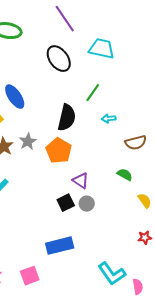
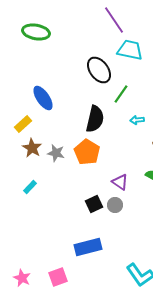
purple line: (65, 19) -> (114, 20), moved
black ellipse: (59, 59) -> (99, 70), moved
gray star: (28, 142) -> (56, 153), moved, turned -30
purple triangle: (81, 181) -> (120, 182), moved

